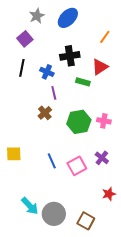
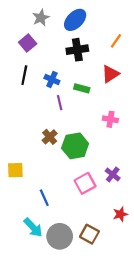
black cross: (70, 56) -> (77, 50), moved
green rectangle: (83, 82) -> (82, 88), moved
brown cross: (45, 113) -> (50, 137), moved
pink cross: (104, 121) -> (110, 119), moved
green hexagon: (79, 122) -> (75, 146), moved
blue line: (52, 161) -> (44, 198), moved
brown square: (86, 221) -> (89, 234), moved

